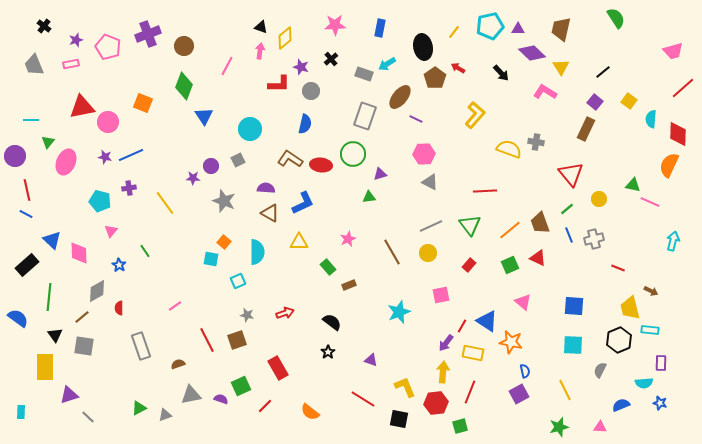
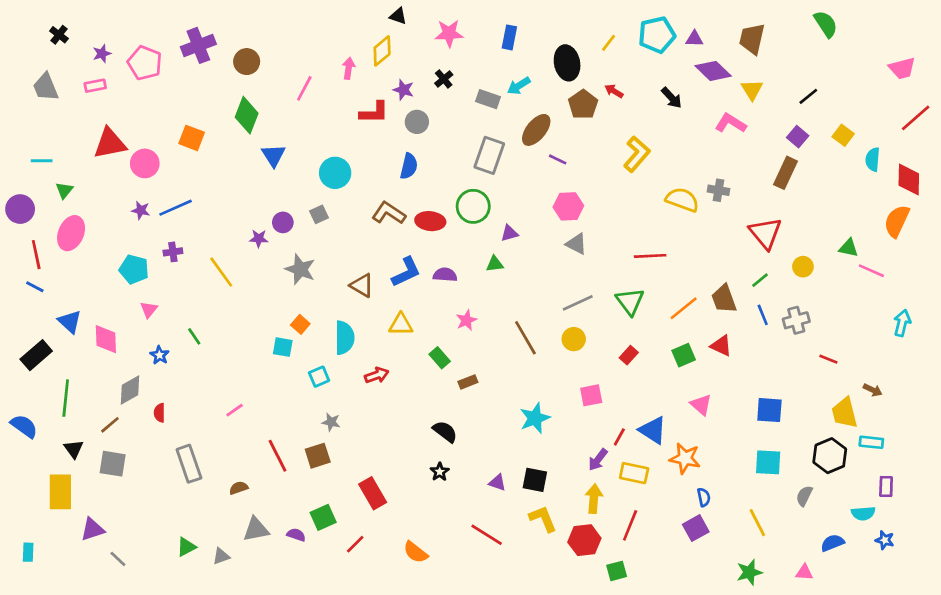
black triangle: (261, 27) -> (398, 16), moved
pink ellipse: (66, 162) -> (71, 233), moved
purple semicircle: (266, 188) -> (445, 275), moved
red arrow: (285, 313) -> (377, 375), moved
black square: (399, 419) -> (535, 480), moved

